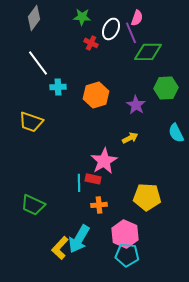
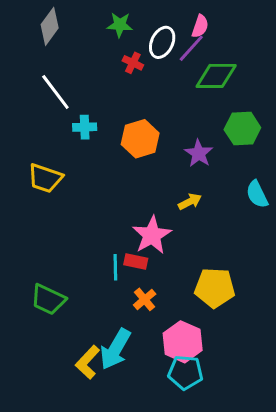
purple line: (131, 33) -> (191, 48), turned 65
orange cross: (99, 205) -> (145, 299), turned -35

